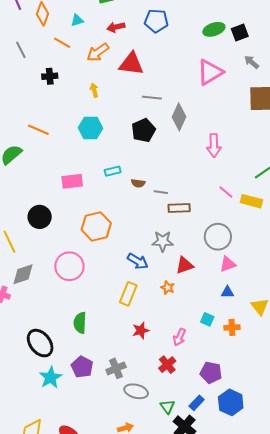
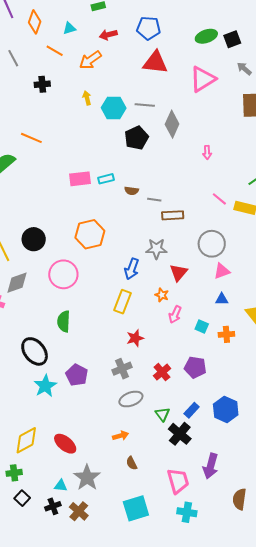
red triangle: (131, 64) -> (155, 62), moved
cyan hexagon: (90, 128) -> (114, 108), moved
pink arrow: (214, 145) -> (207, 152), size x0.6
pink rectangle: (72, 181) -> (80, 179), moved
black circle: (40, 217) -> (34, 239), moved
blue arrow: (138, 261) -> (132, 269), turned 80
red triangle: (185, 265) -> (179, 273), turned -30
green semicircle: (80, 323) -> (64, 321), moved
pink arrow: (179, 337) -> (175, 315), moved
gray cross: (116, 368) -> (122, 369), moved
purple pentagon: (211, 373) -> (195, 367), moved
gray ellipse: (136, 391) -> (131, 399), turned -35

